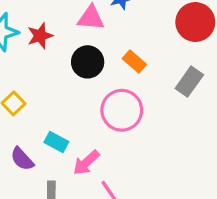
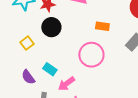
orange rectangle: (134, 61) -> (102, 26), turned -40
black circle: (88, 62) -> (51, 27), moved

